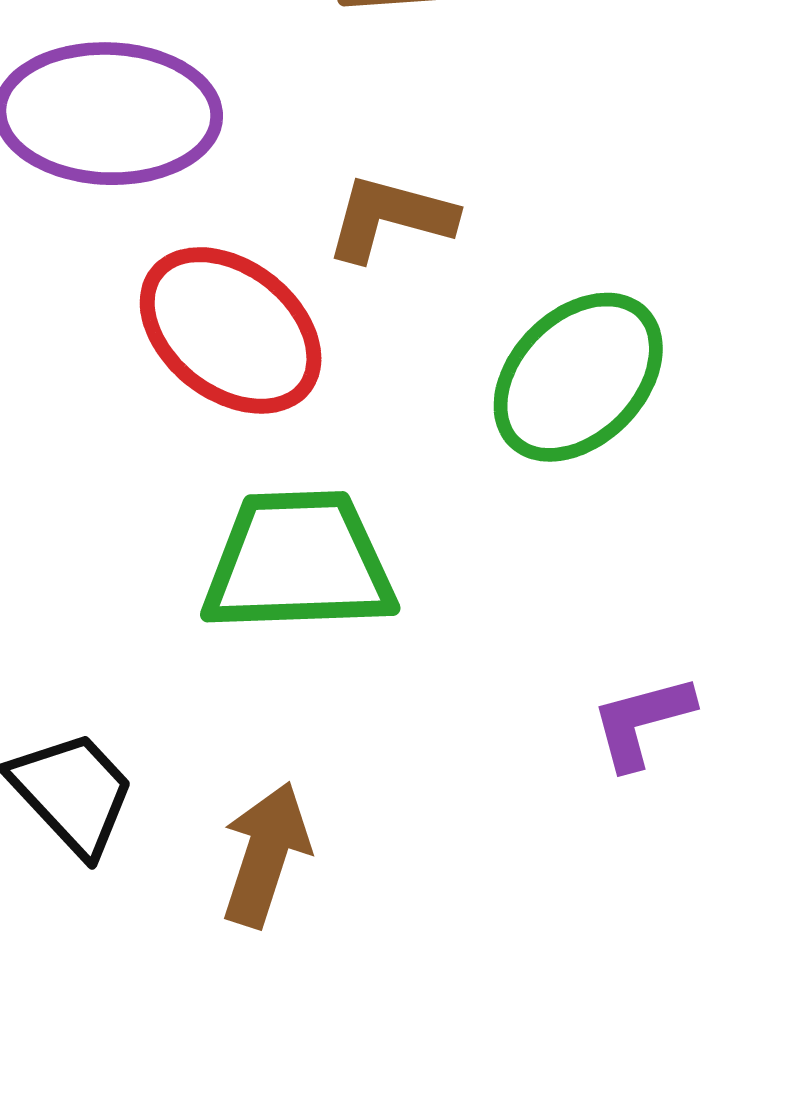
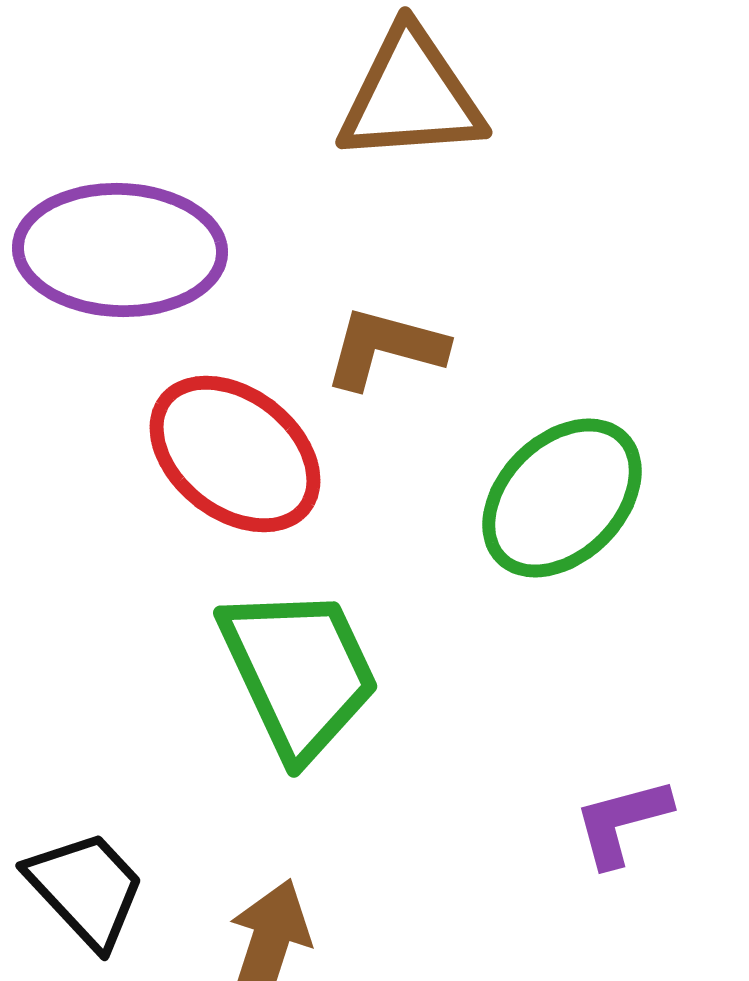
green trapezoid: (299, 562) -> (299, 672), turned 67

